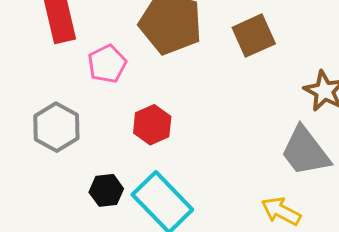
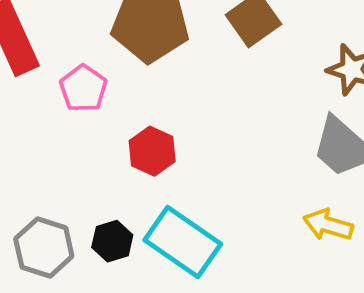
gray hexagon: (56, 127) -> (44, 248), moved

